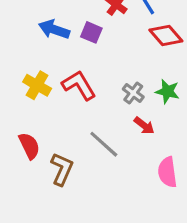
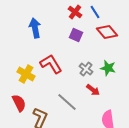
blue arrow: (54, 29) -> (35, 28), turned 60
purple square: (91, 32) -> (76, 35), moved
yellow cross: (37, 85) -> (26, 74), moved

